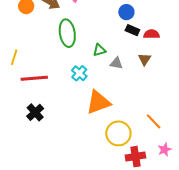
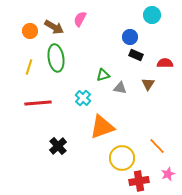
green ellipse: (67, 33) -> (56, 58), moved
red semicircle: (152, 34) -> (165, 63), moved
yellow line: (14, 57) -> (29, 67), moved
black cross: (35, 112) -> (58, 146), moved

